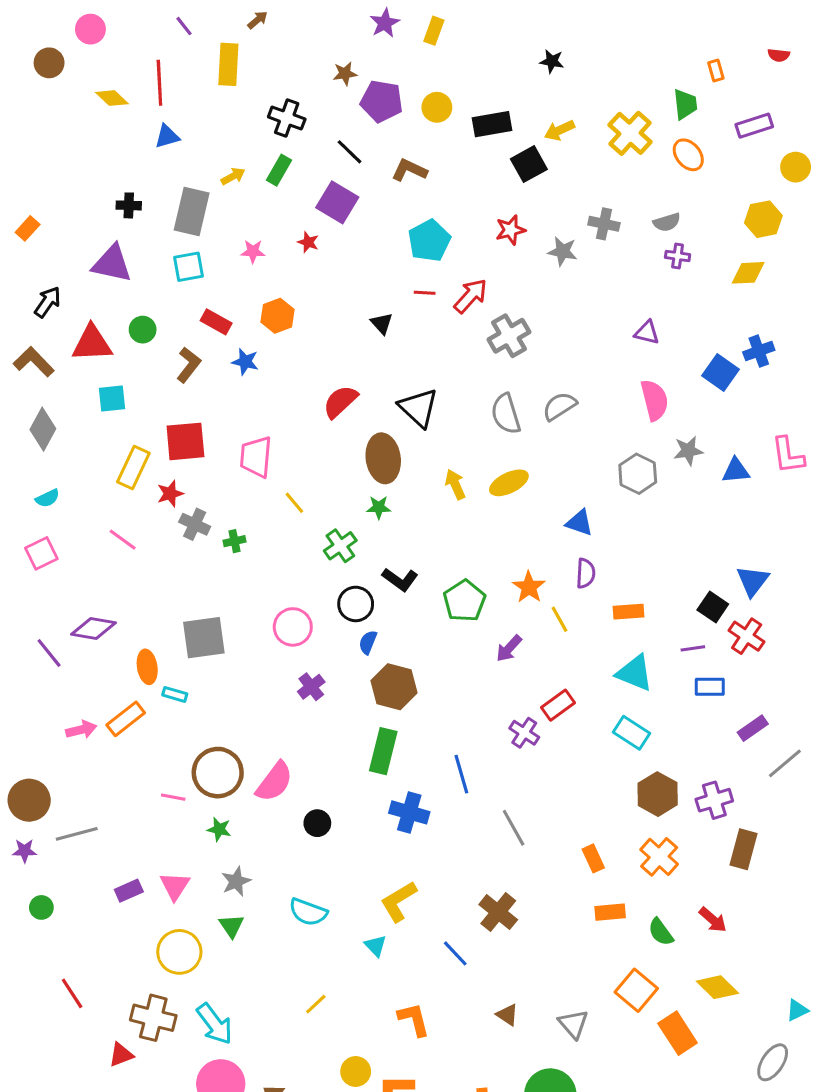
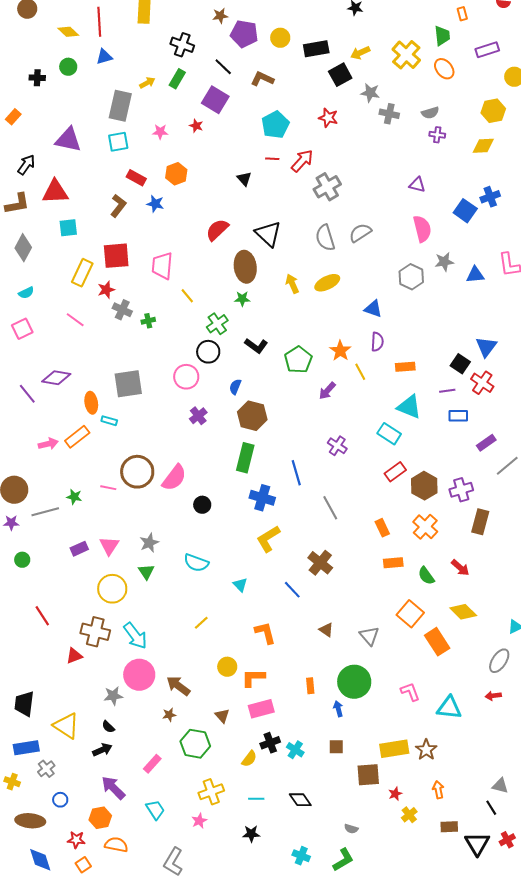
black cross: (129, 205) -> (37, 78), moved
red star: (510, 230) -> (328, 118), turned 30
gray star: (563, 251) -> (370, 93), moved
green circle: (143, 330) -> (68, 67), moved
brown L-shape: (34, 362) -> (17, 204), turned 124
black circle: (356, 604) -> (208, 352), moved
red rectangle: (558, 705) -> (395, 472), moved
cyan rectangle: (632, 733) -> (389, 434), moved
green star: (219, 829) -> (74, 497), moved
yellow L-shape: (399, 901) -> (268, 539), moved

